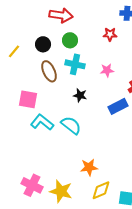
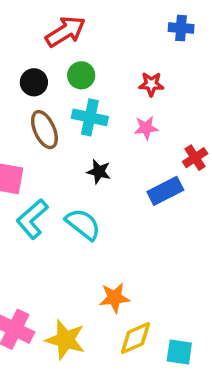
red arrow: (61, 15) -> (65, 32), turned -40
red star: (110, 34) -> (151, 84), moved
cyan L-shape: (42, 122) -> (32, 219), turned -80

